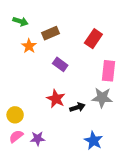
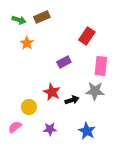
brown rectangle: (50, 33) -> (42, 17), moved
purple rectangle: (60, 64) -> (64, 62), moved, turned -64
yellow circle: (15, 115) -> (29, 107), moved
purple star: (38, 138) -> (50, 129), moved

